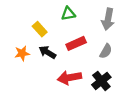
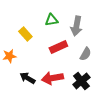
gray arrow: (108, 19) -> (76, 26), moved
black arrow: (47, 52) -> (27, 78), moved

